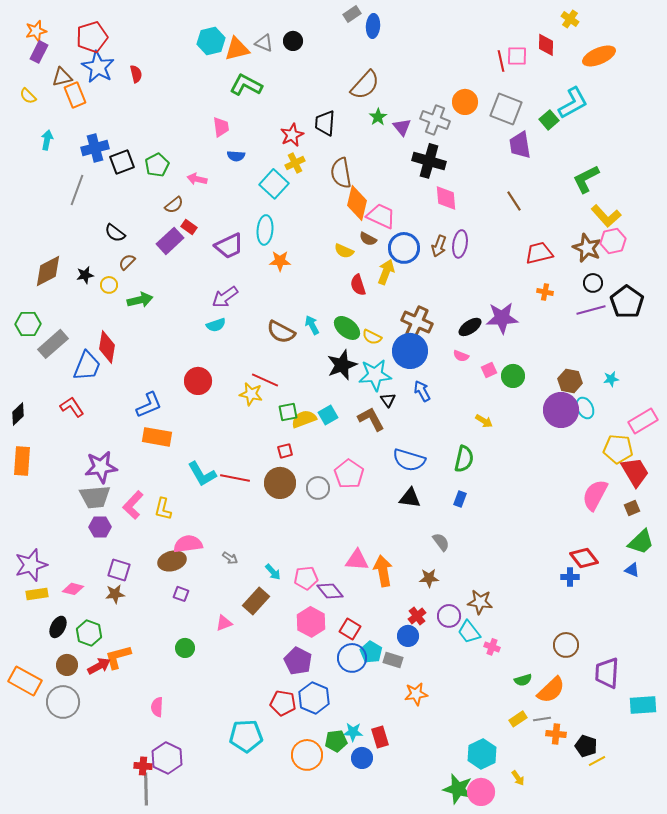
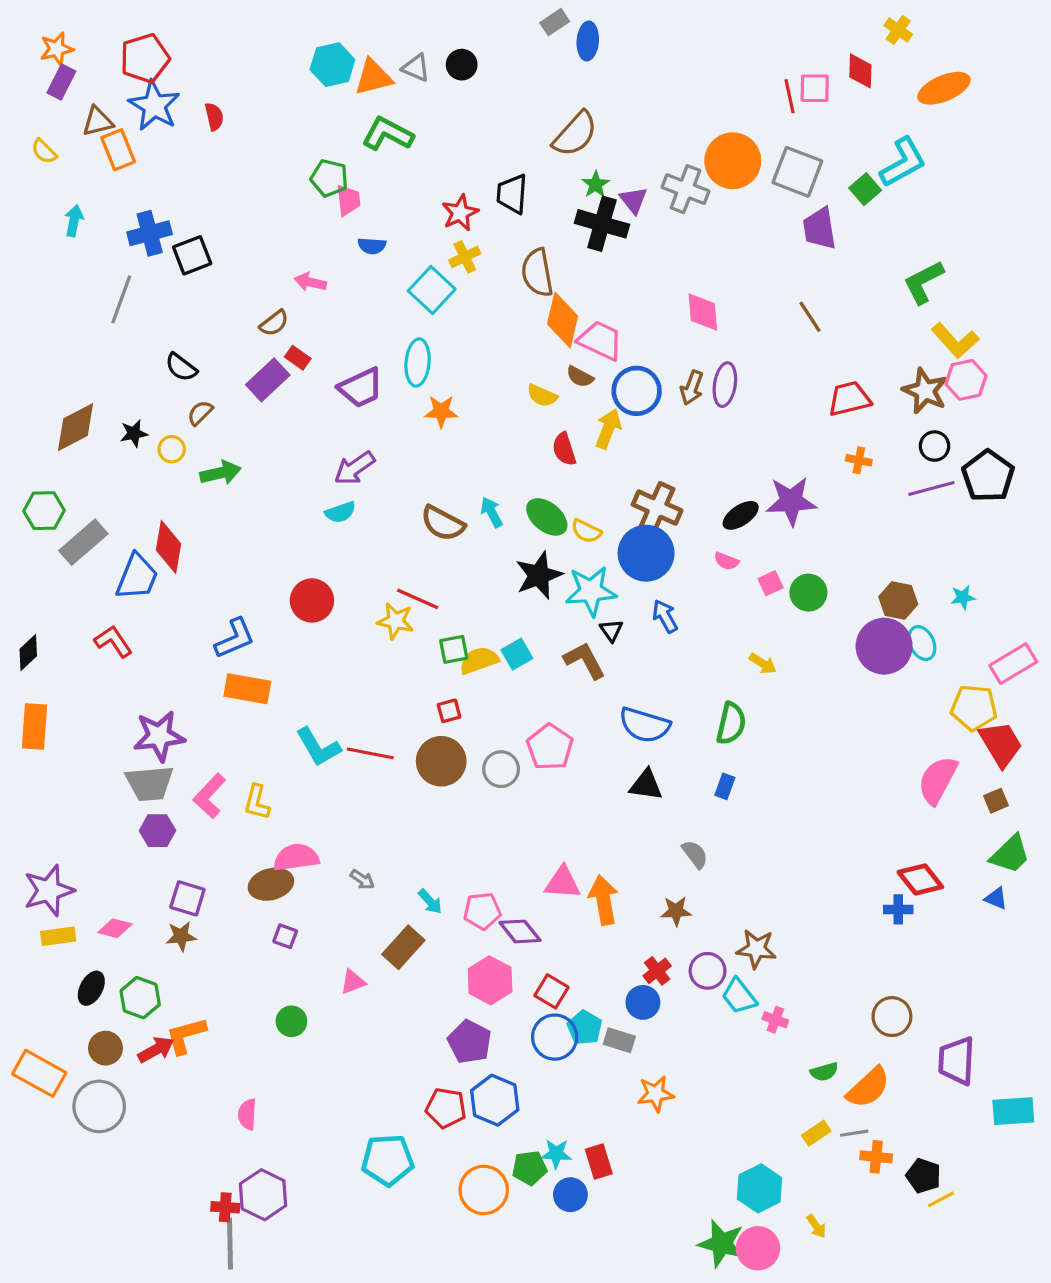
orange circle: (465, 102) -> (733, 161), size x1.4
black cross: (429, 161) -> (602, 224), moved
green pentagon: (157, 165) -> (329, 178), moved, turned -30

